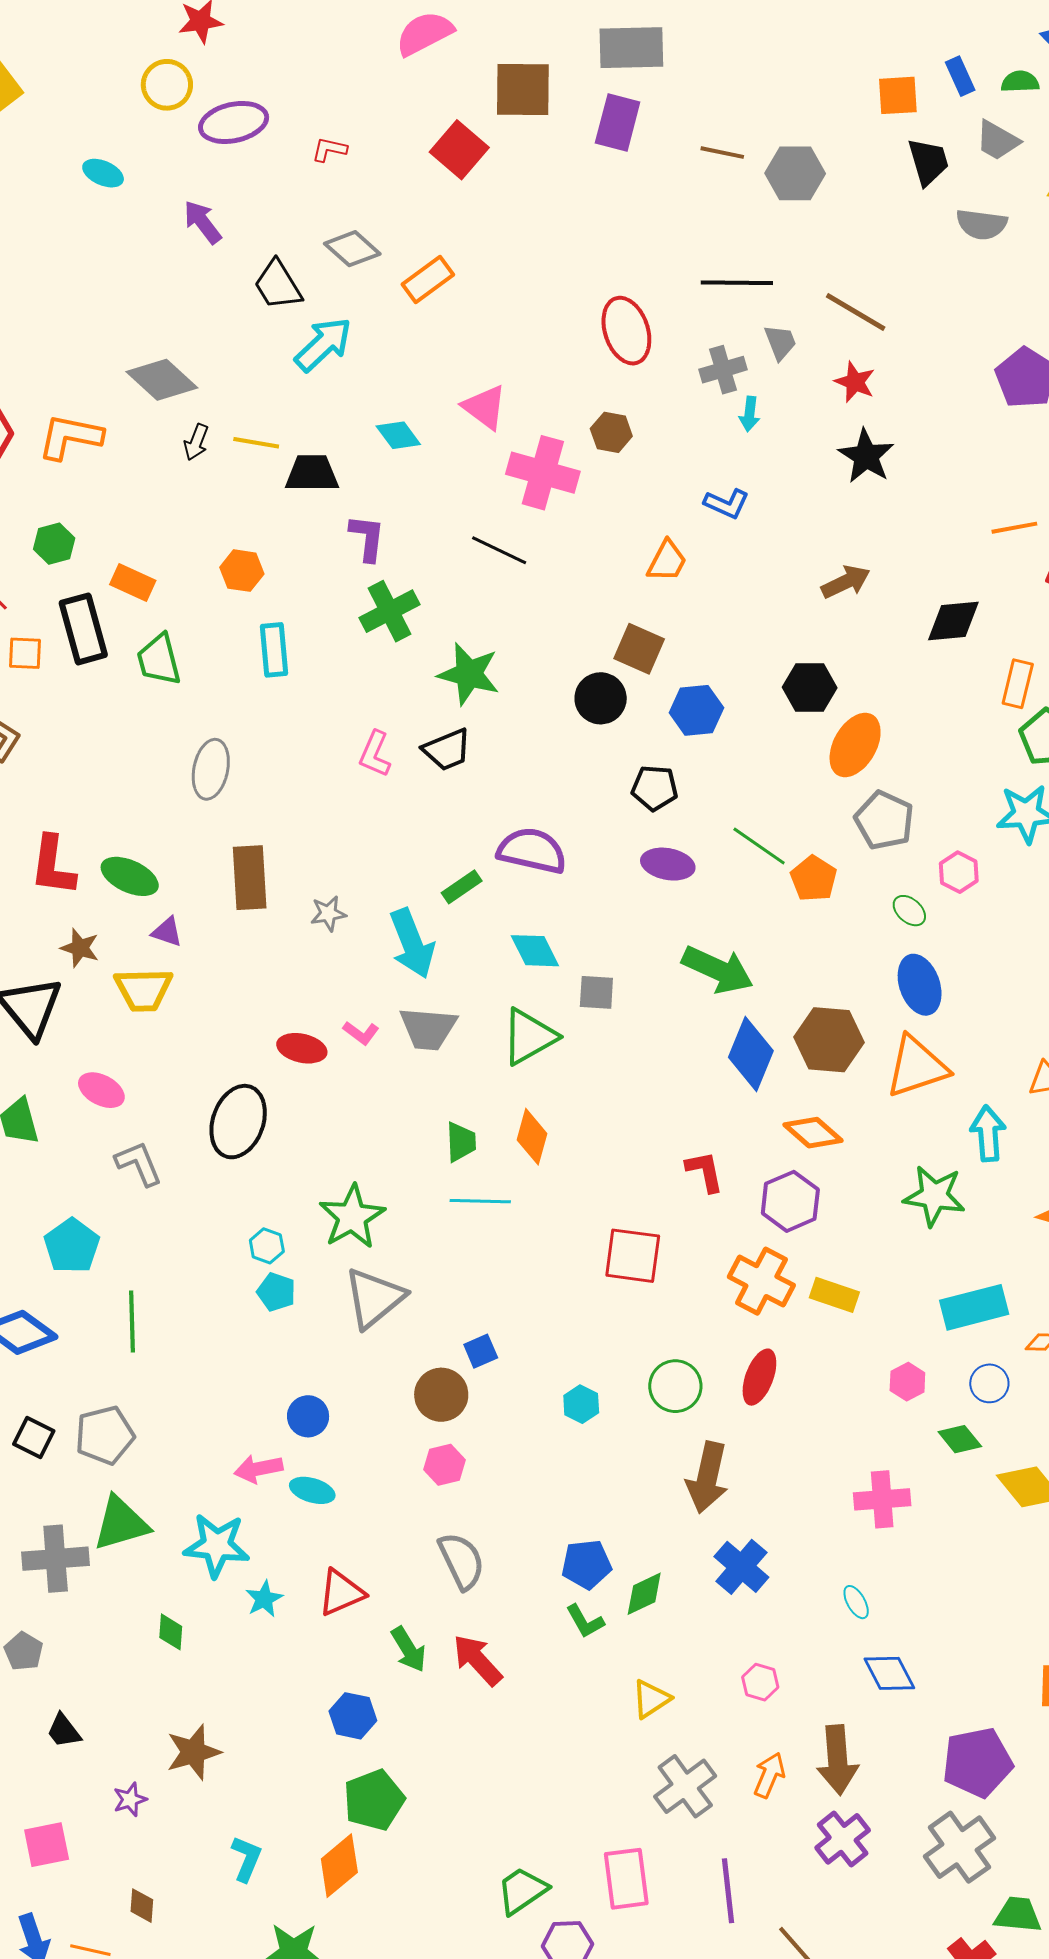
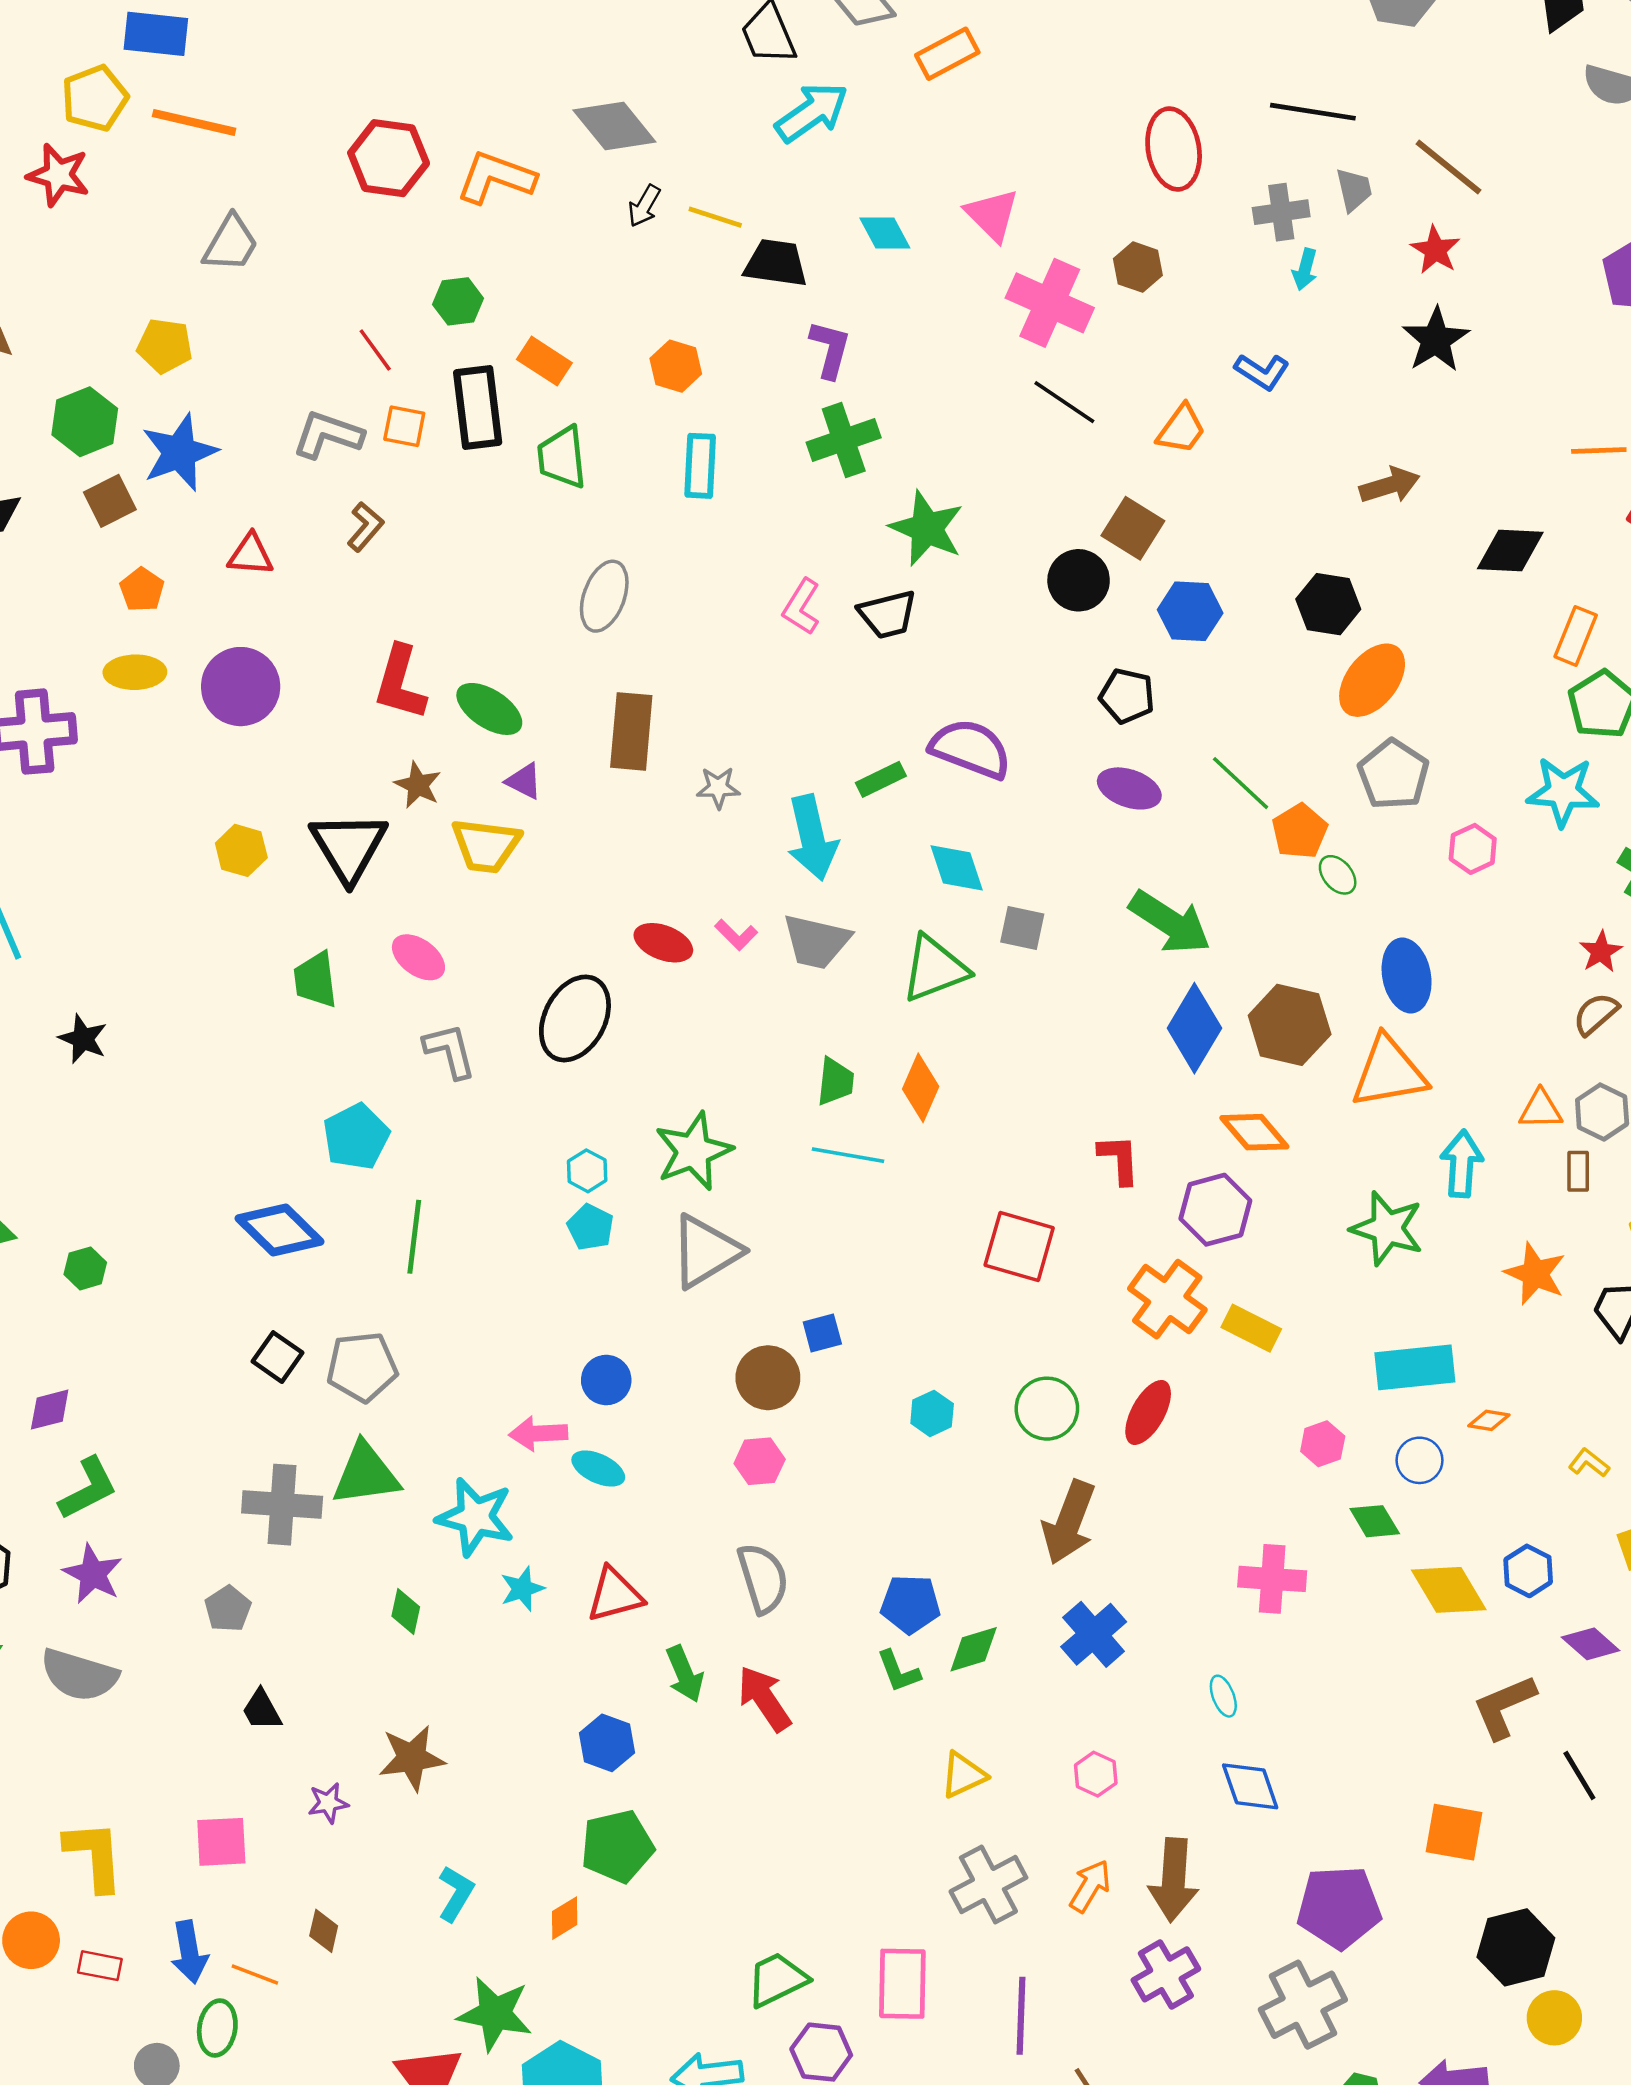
black line: (499, 550) -> (1064, 402), moved
green ellipse: (909, 911) -> (1338, 875), moved
orange diamond: (339, 1866) -> (565, 1918), size x0.6

